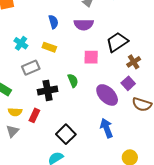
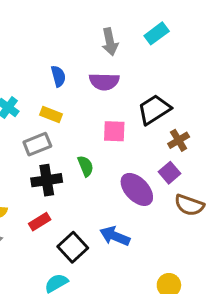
gray rectangle: (31, 68) -> (37, 144), moved
red rectangle: (34, 115) -> (40, 222), moved, turned 32
blue arrow: (107, 128) -> (115, 236), moved, turned -48

